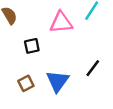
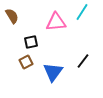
brown square: (26, 83) -> (26, 62), moved

